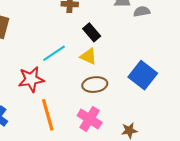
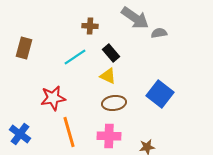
cyan line: (54, 53) -> (75, 57), moved
pink cross: (90, 119) -> (109, 136), turned -30

